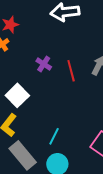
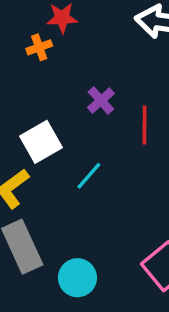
cyan line: (54, 136) -> (89, 176), moved

